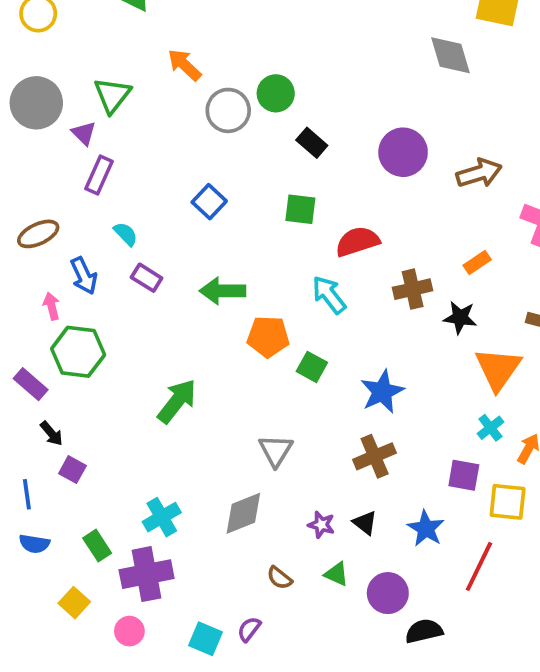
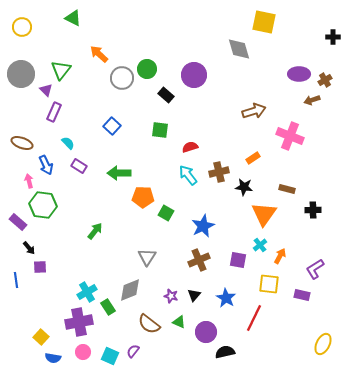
purple circle: (403, 152) -> (194, 75), moved
brown ellipse: (38, 234) -> (22, 143), turned 45
red semicircle: (357, 242) -> (190, 147), size x0.7
cyan arrow: (329, 295) -> (188, 175), moved
green arrow: (177, 401) -> (95, 231), size x0.7
purple square: (72, 470) -> (40, 267), turned -32
purple square: (464, 475) -> (238, 260), moved
black triangle: (365, 523) -> (194, 295), turned 32
blue semicircle: (34, 544) -> (53, 358), moved
green rectangle: (97, 546) -> (108, 307), moved
brown semicircle: (280, 578) -> (149, 324), size x1.6
pink circle: (129, 631) -> (83, 352), moved

